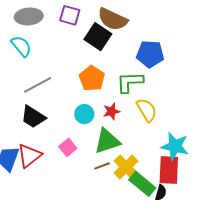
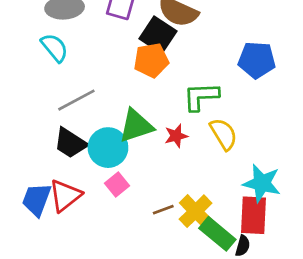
blue pentagon: (150, 54) -> (257, 60), moved
orange pentagon: (92, 78) -> (151, 60), moved, turned 30
cyan circle: (84, 114) -> (108, 148), moved, size x1.5
green triangle: (107, 141) -> (136, 126), moved

